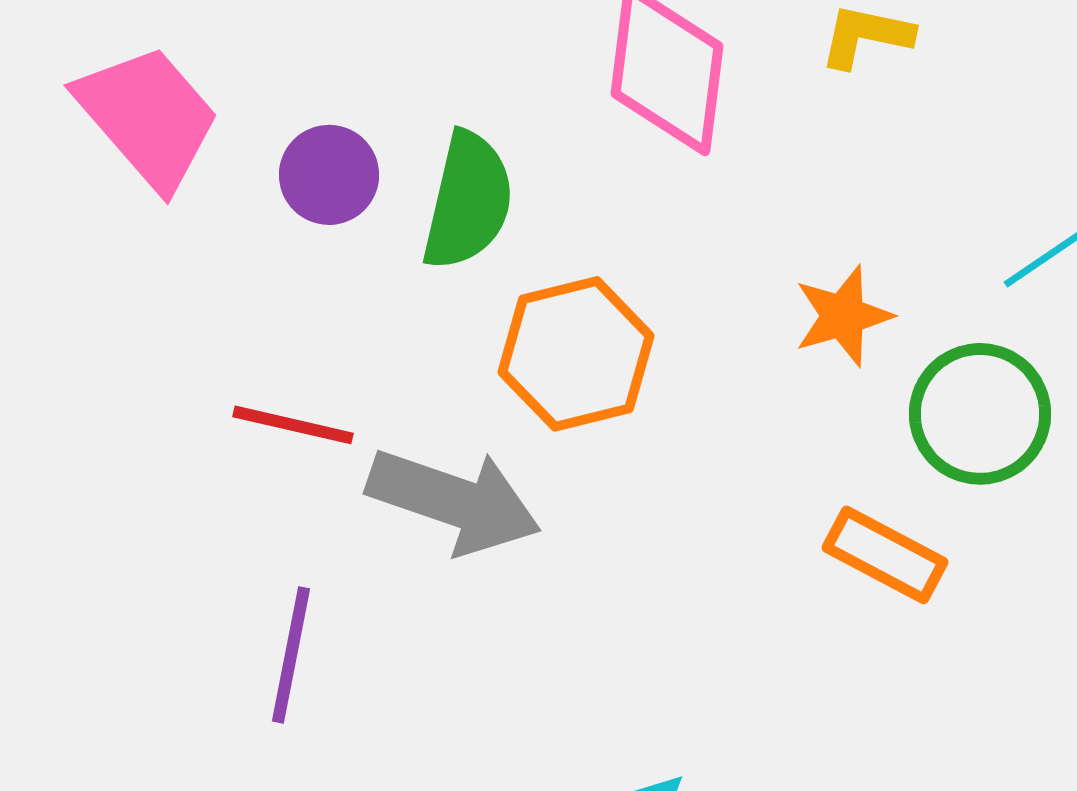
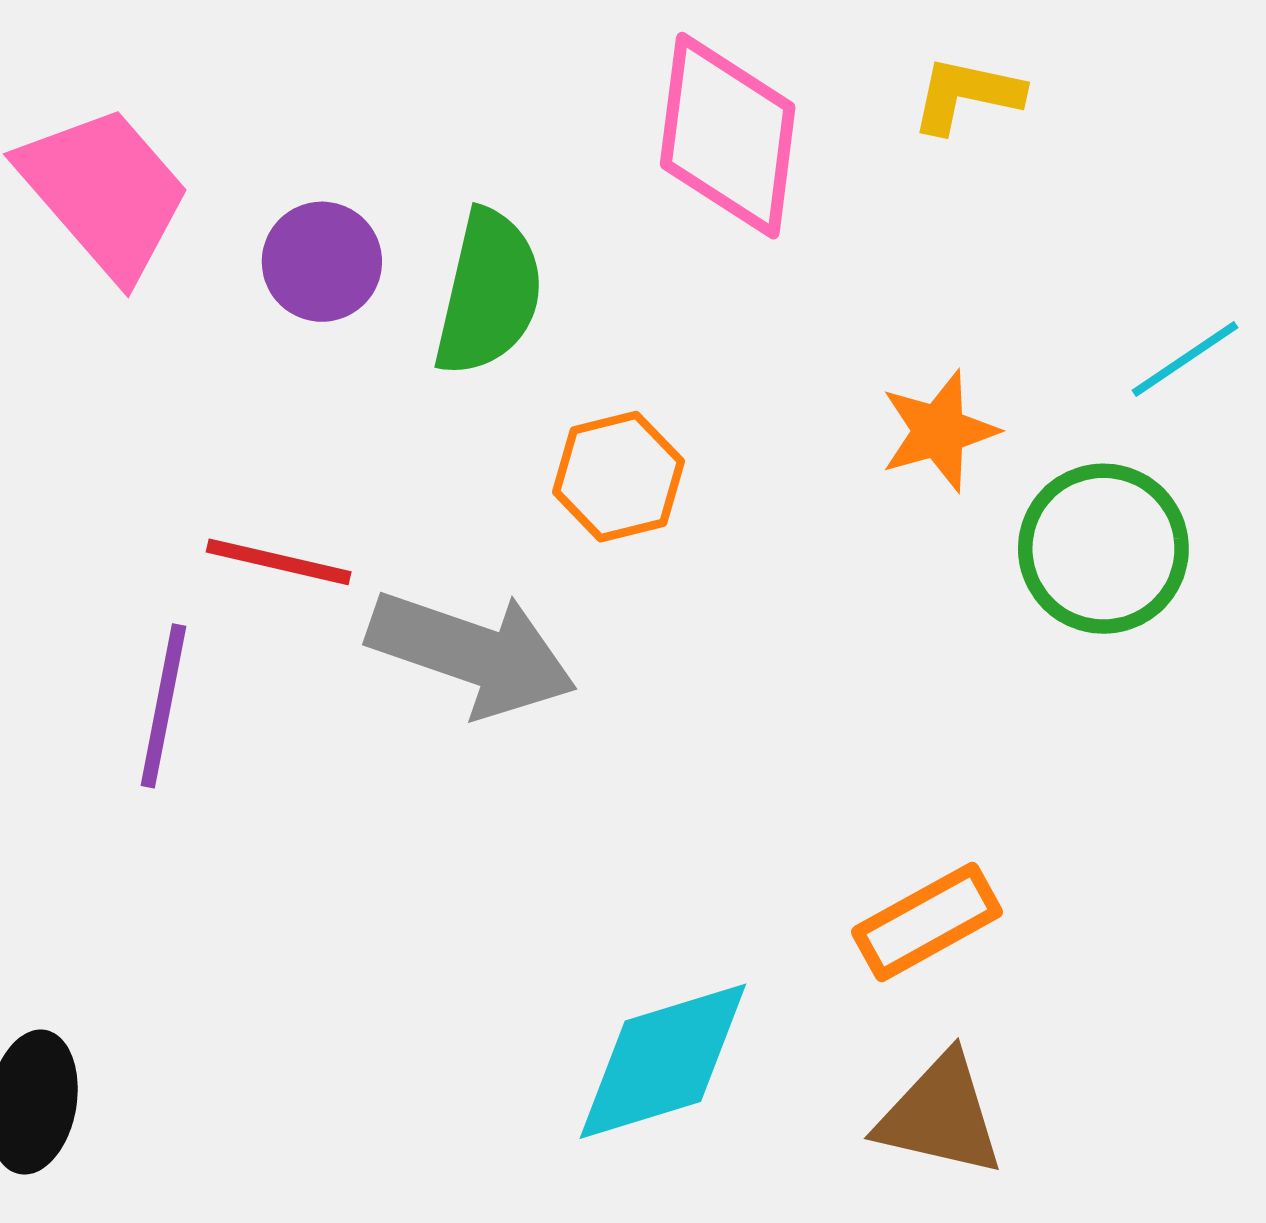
orange hexagon: (576, 354) -> (618, 477), size x0.7
orange rectangle: (885, 555) -> (927, 922), moved, turned -57
purple line: (291, 655) -> (163, 706), moved

